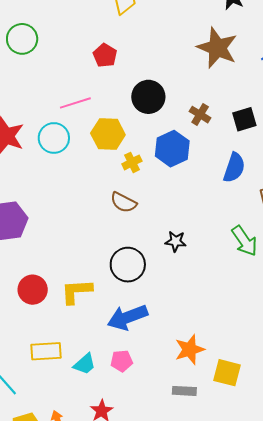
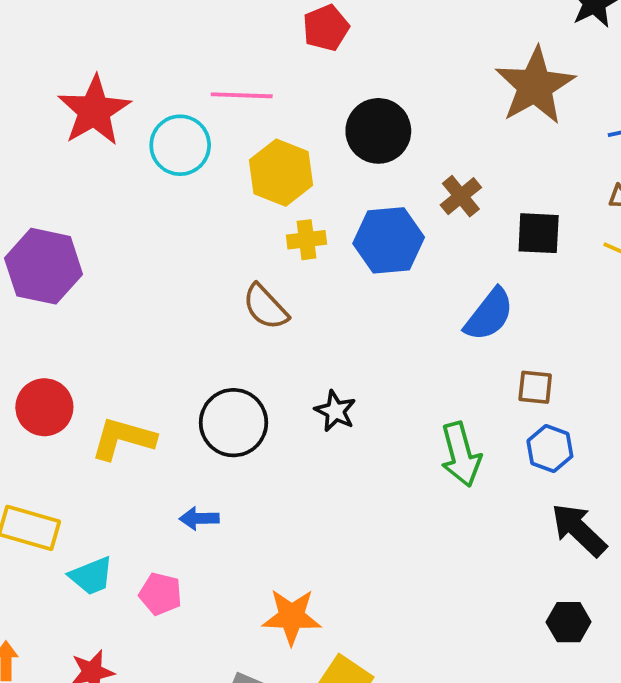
blue arrow: (127, 317) -> (199, 518), size x0.5

